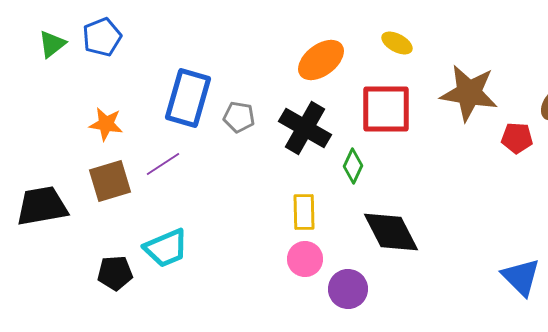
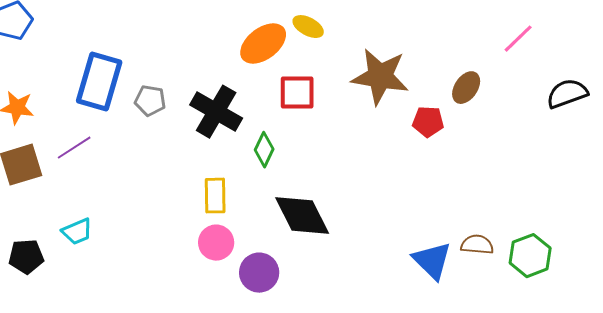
orange ellipse: (321, 60) -> (263, 44), moved
red square: (386, 109) -> (297, 93), size x0.7
cyan trapezoid: (166, 248) -> (77, 232), size x0.7

